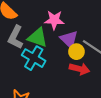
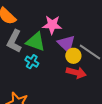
cyan cross: (34, 58) -> (32, 62), size x0.6

